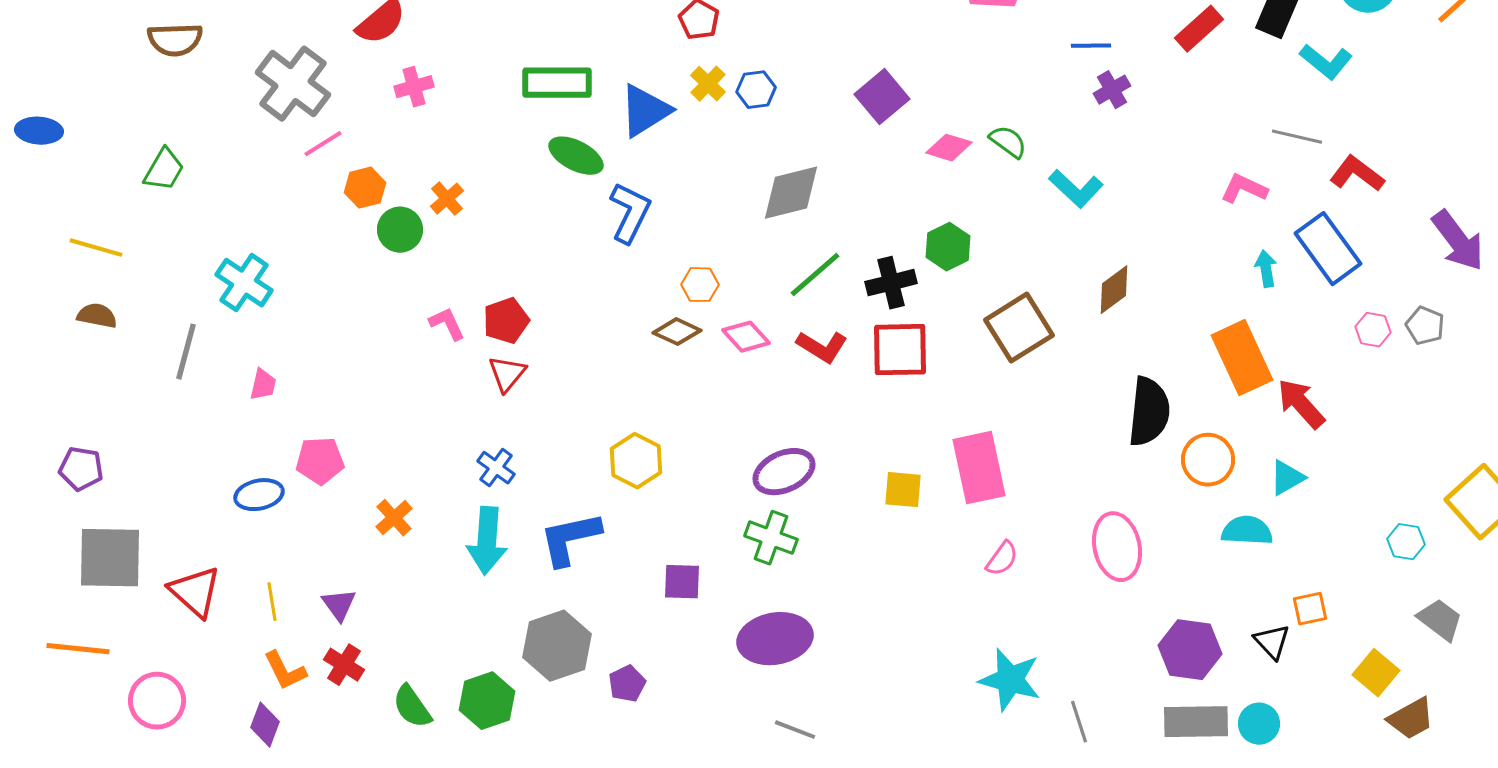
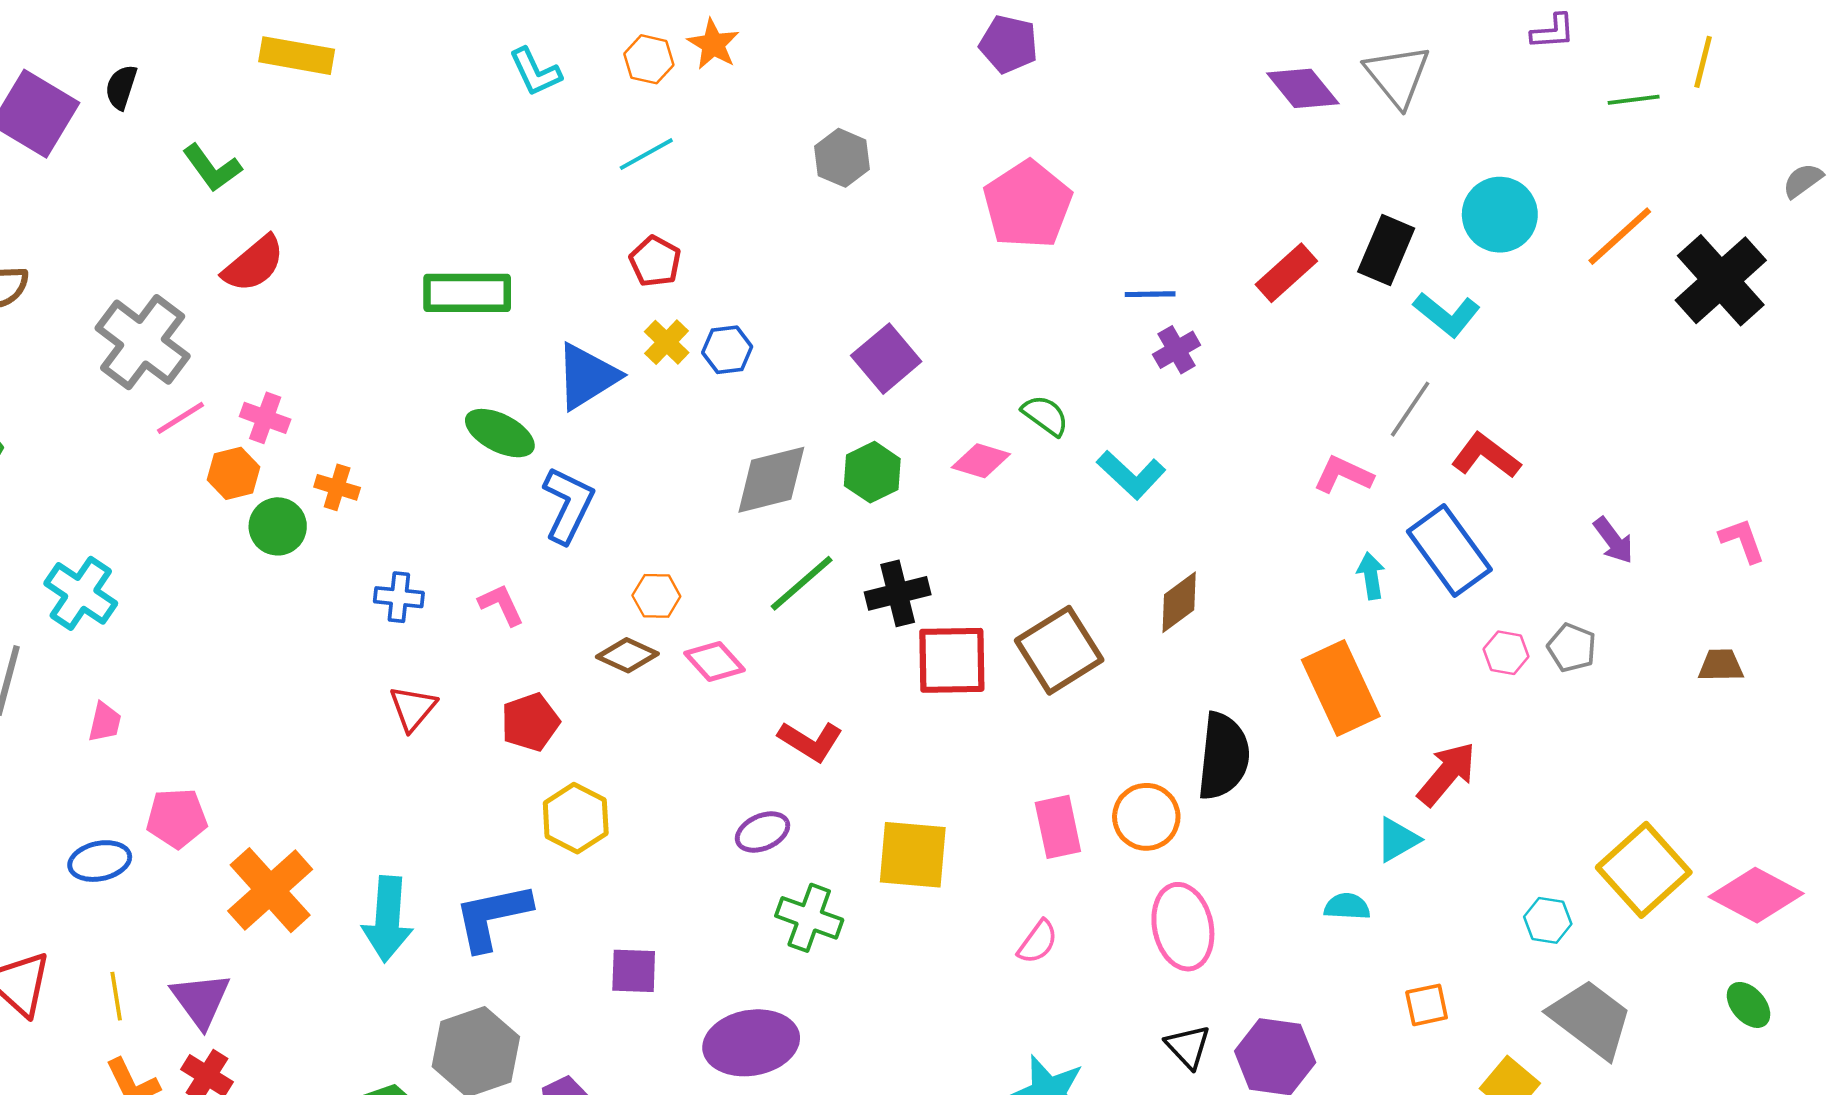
green rectangle: (557, 83) -> (467, 293), moved
pink cross: (414, 87) -> (265, 418), moved, turned 36
gray line: (1297, 137) -> (1410, 409), turned -69
pink diamond: (949, 148) -> (981, 461), moved
orange cross: (447, 199) -> (337, 487), turned -32
purple arrow: (1458, 241) -> (1613, 540), size x0.6
green hexagon: (948, 247) -> (872, 472), moved
red pentagon: (506, 321) -> (530, 722), moved
pink L-shape: (447, 324) -> (501, 605), moved
red L-shape: (822, 347) -> (810, 741), moved
red square: (900, 350) -> (952, 660), moved
red arrow: (1301, 404) -> (1447, 774), moved, turned 82
orange circle: (1208, 460) -> (1146, 817), moved
blue cross: (496, 468) -> (399, 597), moved, turned -30
pink rectangle: (979, 468) -> (1058, 827), moved, size x0.7
purple ellipse: (784, 472) -> (762, 832), size x0.7
yellow square: (903, 490) -> (913, 855), size x1.5
orange cross: (394, 518) -> (270, 890), size x1.8
cyan semicircle: (1247, 531) -> (1347, 906), size x0.7
green cross: (771, 538) -> (809, 918), moved
purple triangle: (339, 605) -> (201, 1000), size x1.4
gray trapezoid: (1440, 620) -> (1591, 1019), size x1.5
black triangle: (1272, 642) -> (1188, 1047), moved

